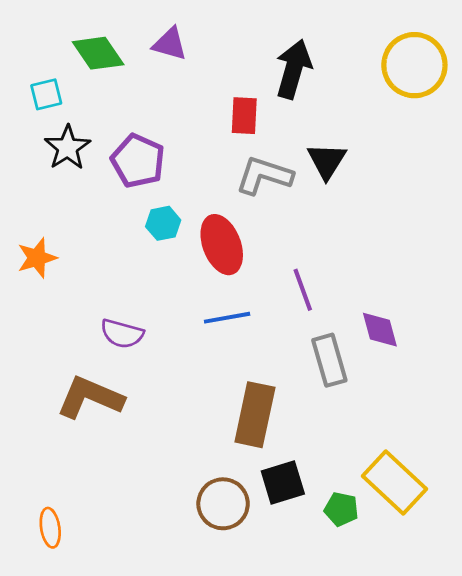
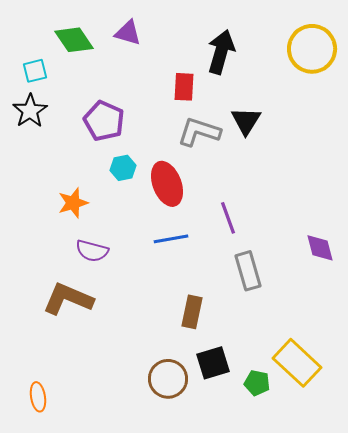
black star: (67, 148) -> (30, 111), moved
orange star: (37, 258) -> (73, 203), moved
purple diamond: (380, 330) -> (320, 248), moved
brown rectangle: (255, 415) -> (192, 312), size x0.7

